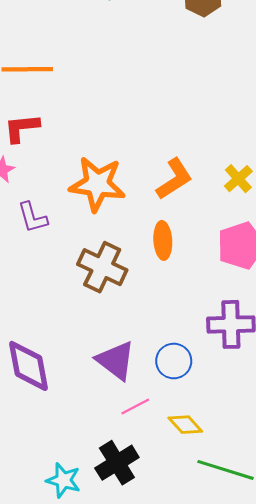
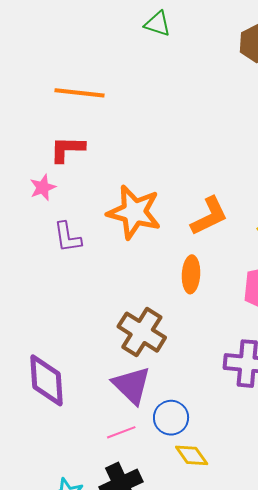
brown cross: (102, 267) -> (142, 332), moved
blue circle: (174, 361) -> (171, 418), moved
pink line: (135, 406) -> (121, 432), moved

